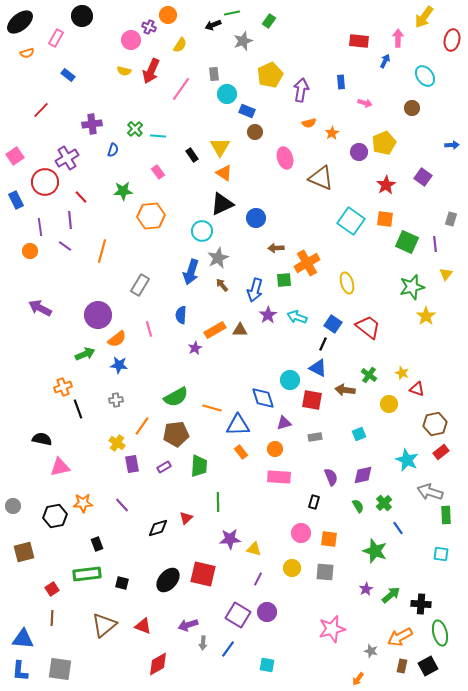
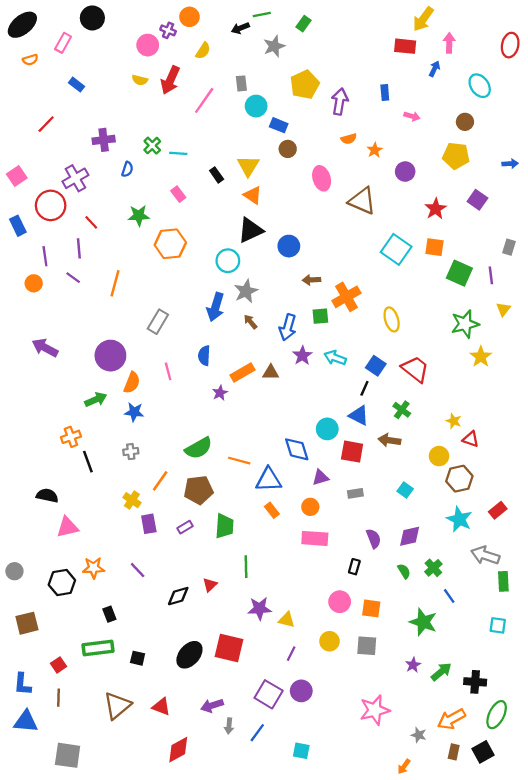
yellow arrow: (424, 17) -> (423, 19), moved
yellow pentagon: (384, 143) -> (456, 156), moved, turned 30
orange semicircle: (117, 339) -> (132, 383), turned -30
green cross: (369, 375) -> (402, 410), moved
brown hexagon: (435, 424) -> (459, 479), moved
cyan square: (359, 434) -> (405, 490), turned -32
green ellipse: (440, 633) -> (497, 715), turned 40
blue L-shape: (20, 671) -> (22, 684), moved

